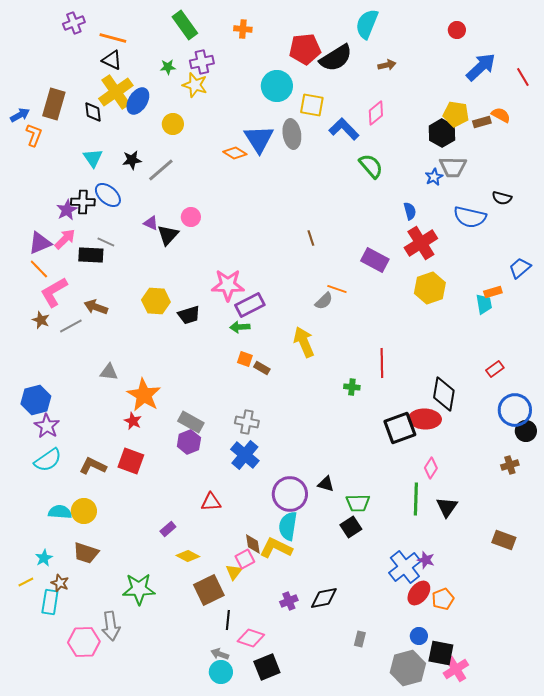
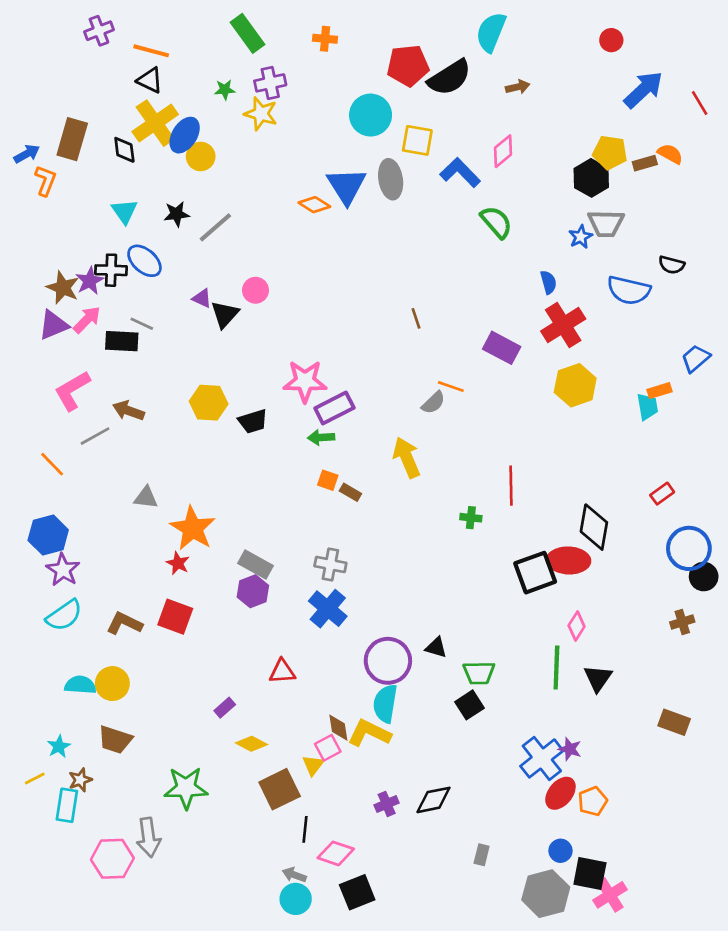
yellow circle: (173, 124) -> (201, 156), moved
orange line: (39, 269) -> (52, 464), moved
brown star: (41, 320) -> (63, 288), moved, size x1.4
brown star: (60, 583) -> (80, 780), turned 30

